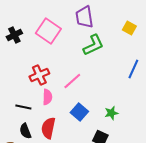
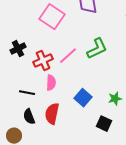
black cross: (14, 35) -> (18, 49), moved
green L-shape: (93, 45) -> (97, 49), moved
pink line: (72, 81) -> (68, 56), moved

